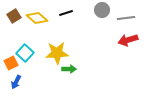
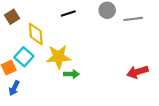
yellow diamond: (37, 18) -> (36, 34), moved, turned 45
red arrow: (128, 40) -> (137, 72), moved

